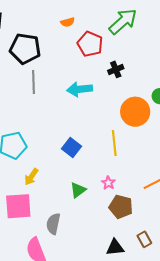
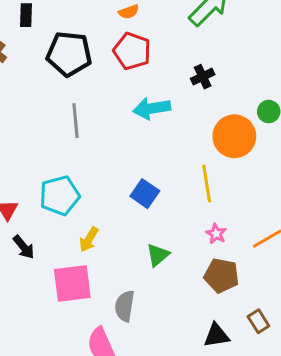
red pentagon: (90, 44) -> (132, 51), moved
gray line: (34, 82) -> (75, 121), moved
pink star: (108, 183) -> (216, 234), moved

